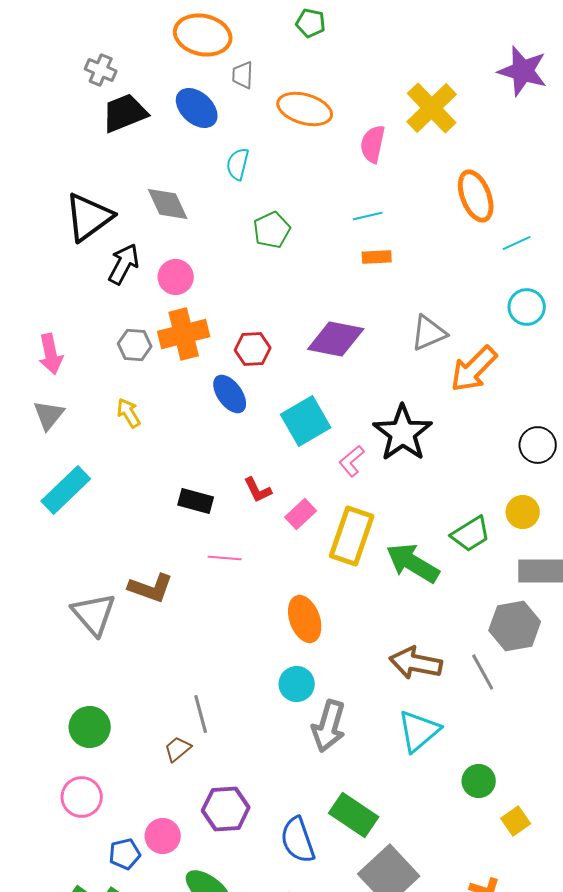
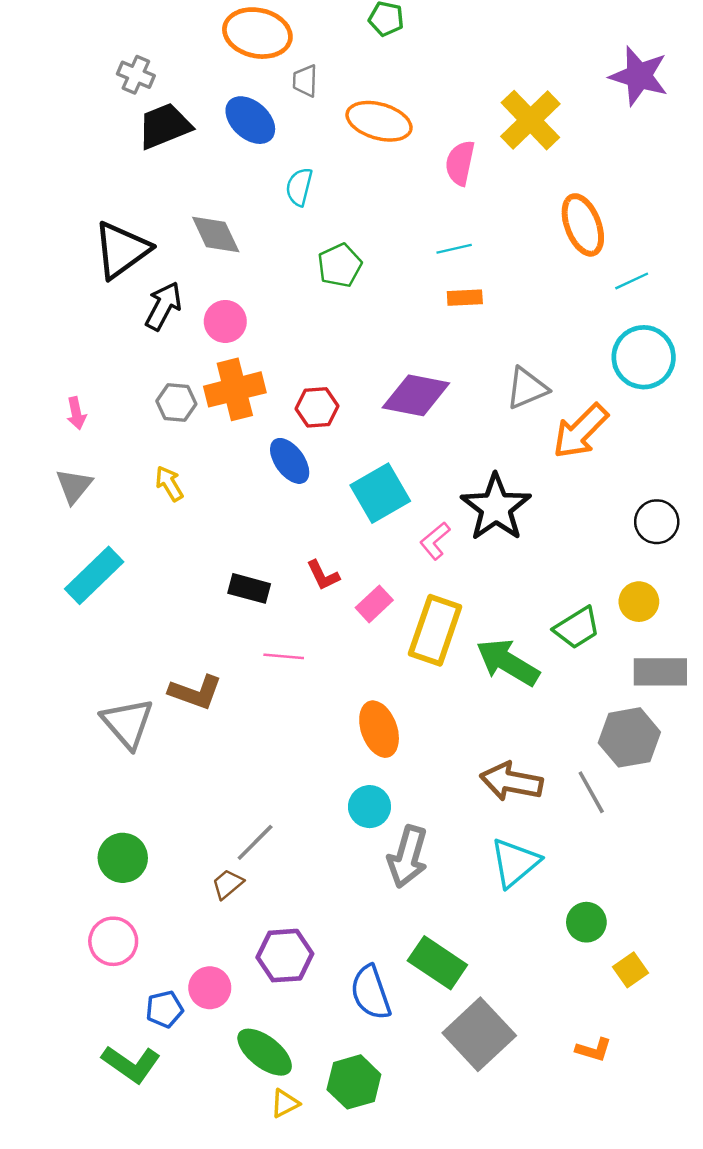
cyan circle: (527, 307) -> (644, 357), size x1.4
pink arrow: (51, 354) -> (76, 413), size x0.7
gray line: (201, 714) -> (255, 842), turned 60

